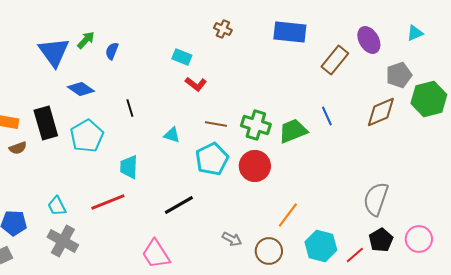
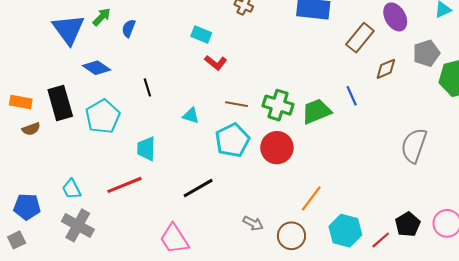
brown diamond: (381, 112) -> (386, 69), moved, size x0.7
gray semicircle: (376, 199) -> (414, 146), moved

